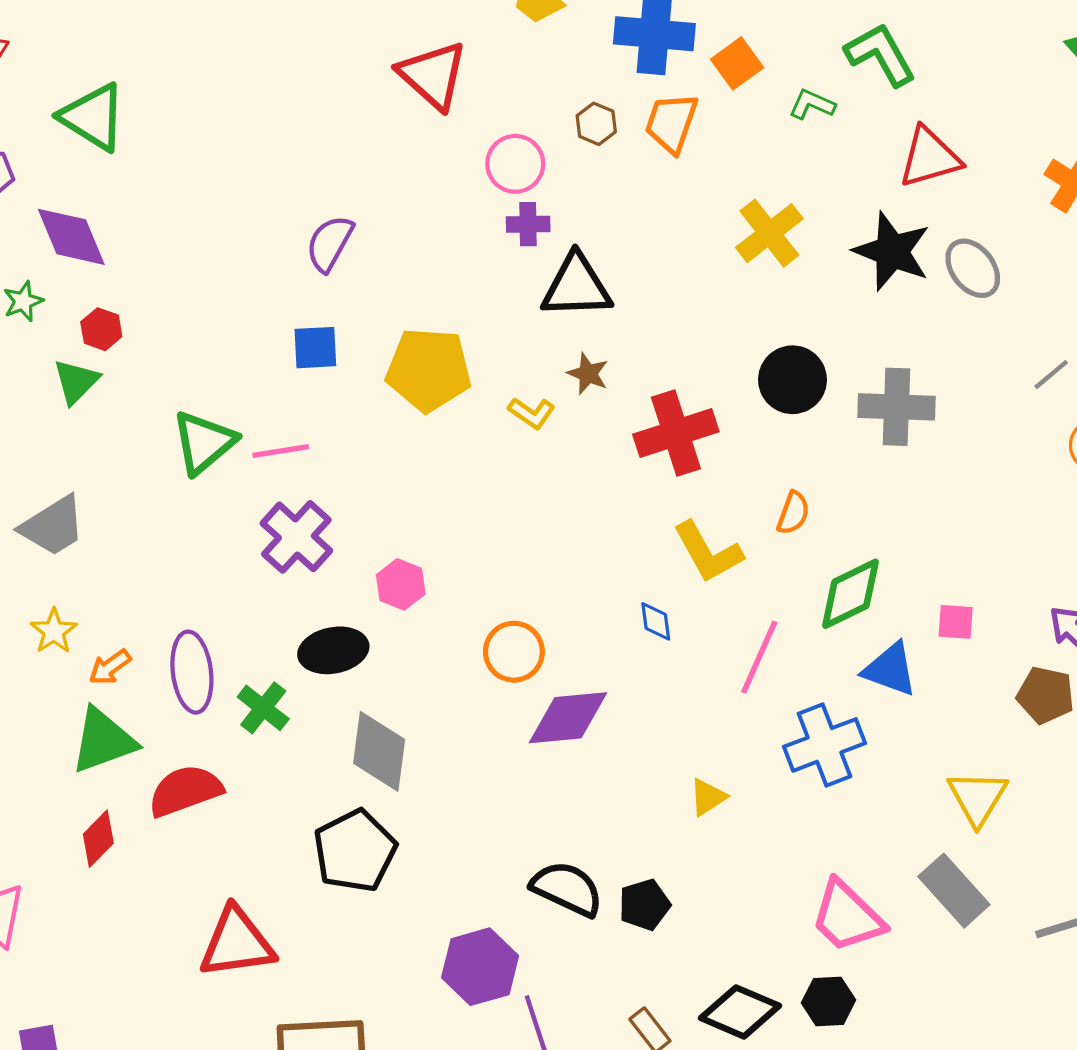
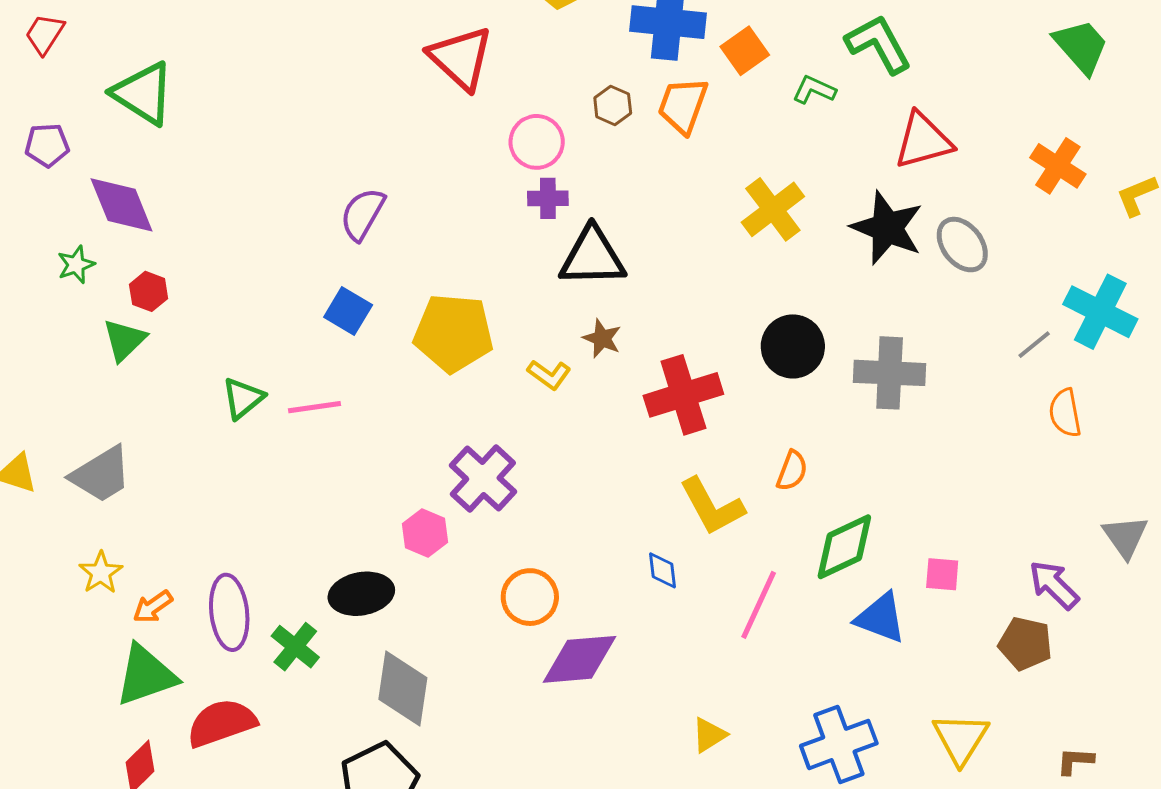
blue square: (315, 348) -> (348, 311), turned 33
green triangle: (204, 442) -> (243, 398), size x0.7
purple cross: (296, 537) -> (483, 479), moved
blue cross: (824, 745) -> (839, 744), moved

